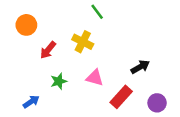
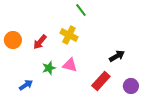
orange circle: (26, 25) -> (13, 40), moved
pink triangle: (95, 78) -> (70, 65), moved

